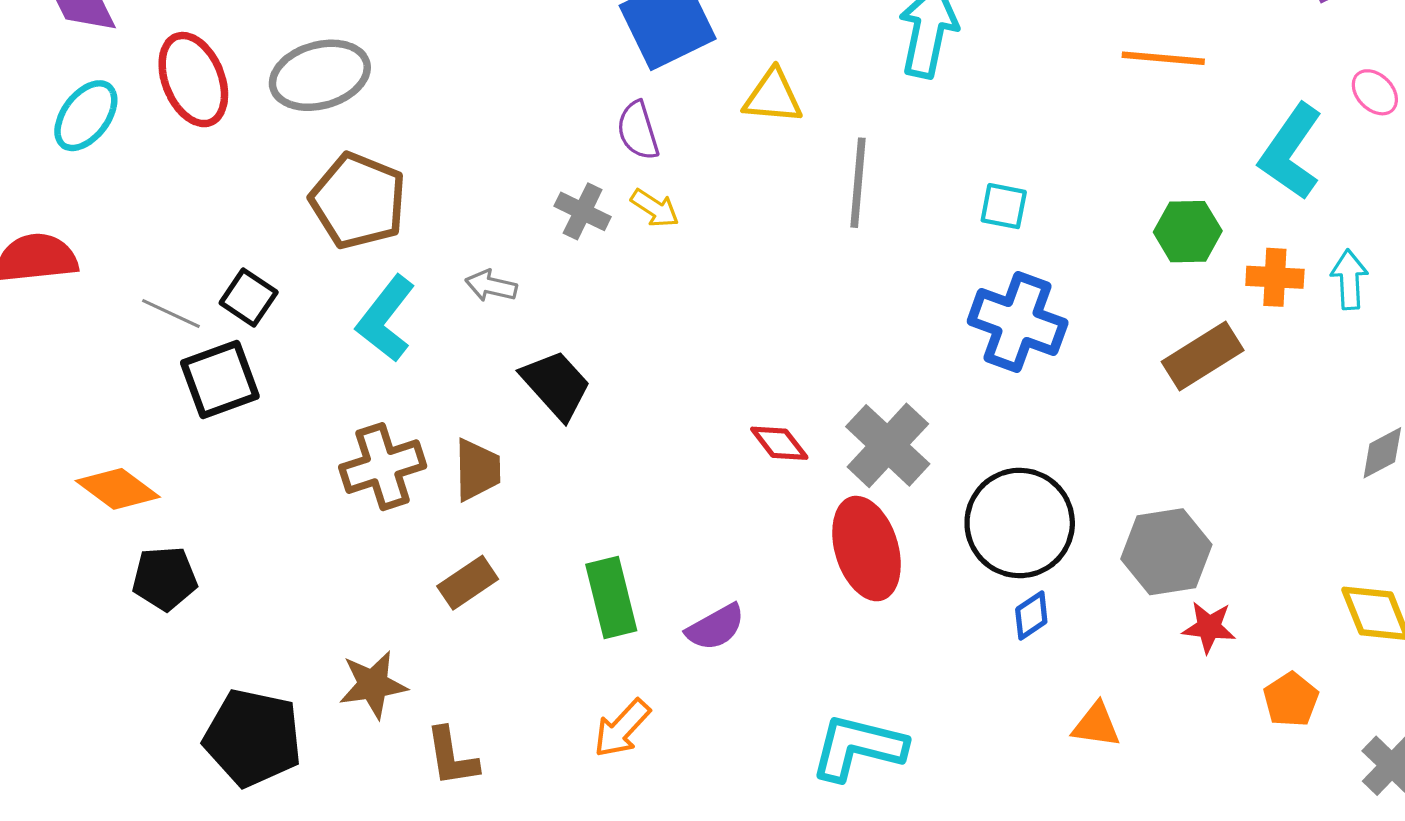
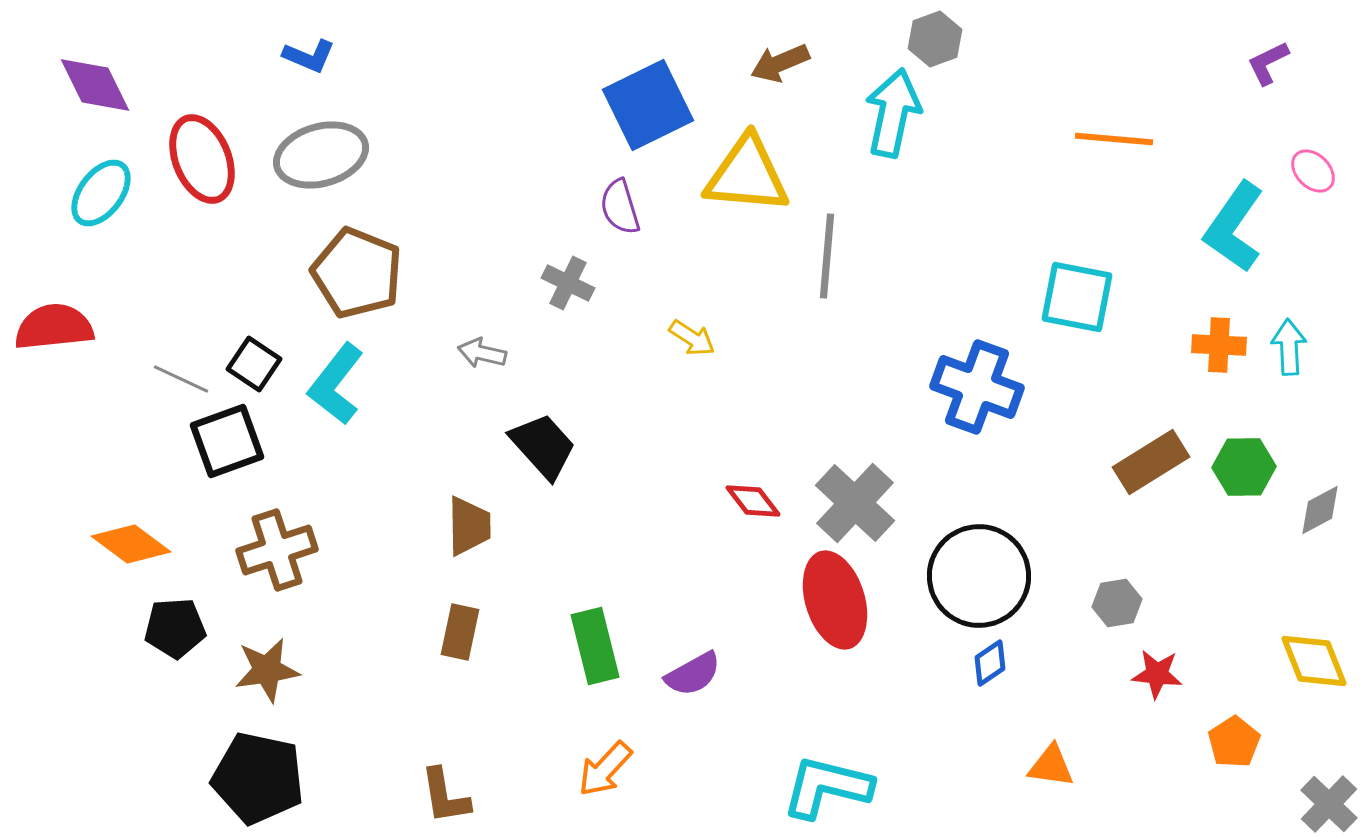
yellow triangle: (773, 97) -> (747, 175), size x1.5
cyan square: (1004, 206) -> (1077, 297), moved, size x1.6
yellow arrow: (655, 208) -> (692, 338), moved
green hexagon: (1188, 232) -> (1244, 467), moved
cyan L-shape: (386, 319) -> (336, 384), moved
brown rectangle: (1203, 356) -> (1151, 462), moved
brown cross: (383, 467) -> (277, 550), moved
gray hexagon: (1166, 552) -> (1117, 603), size x0.6
brown rectangle: (468, 583) -> (460, 632), turned -44
brown star: (373, 685) -> (267, 670), moved

